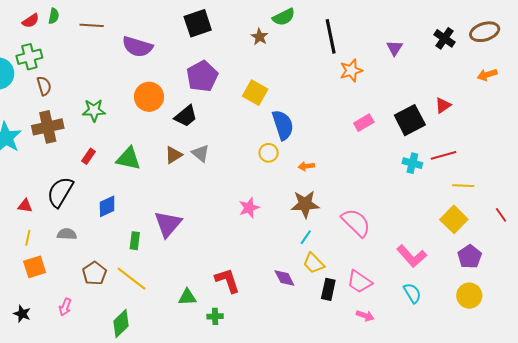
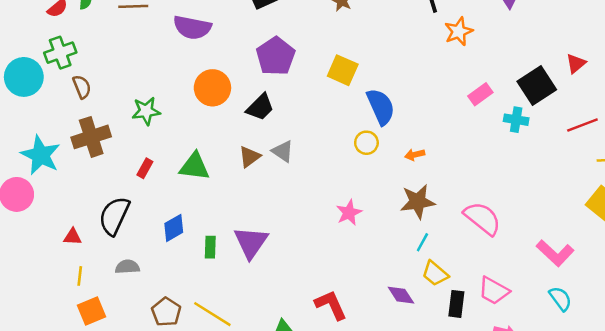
cyan cross: (412, 163) -> (516, 120), moved
green rectangle: (135, 241) -> (210, 247), moved

